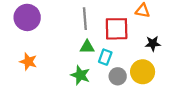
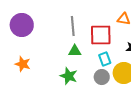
cyan rectangle: (105, 57) -> (105, 59), moved, turned -40

